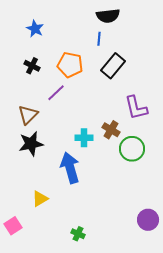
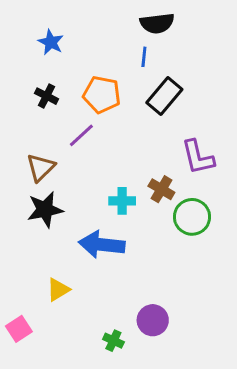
blue arrow: (70, 168) -> (102, 245), turned -68
purple circle: (148, 220) -> (153, 320), moved

